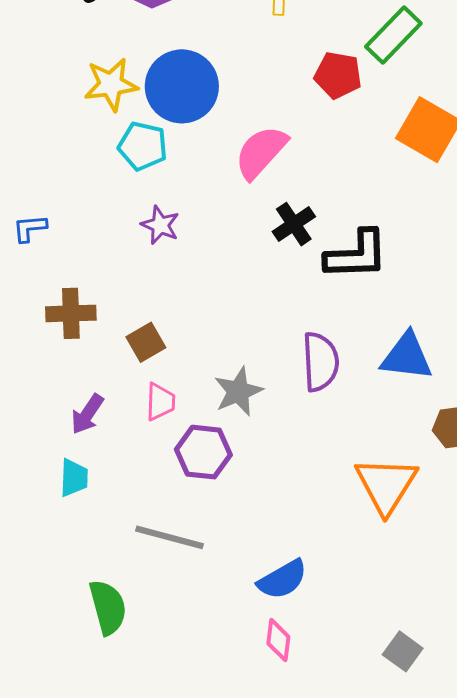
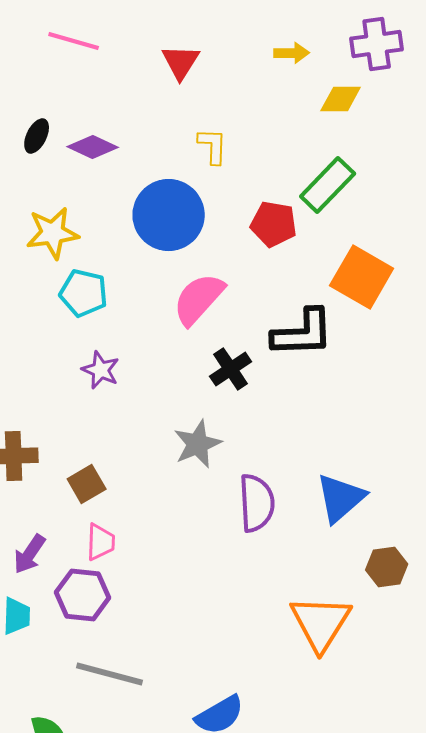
blue circle: (182, 86) -> (169, 215), moved
black L-shape: (356, 255) -> (303, 333), moved
blue triangle: (407, 357) -> (341, 498), turned -48
gray star: (238, 392) -> (198, 444), moved
purple hexagon: (203, 452) -> (83, 595), moved

